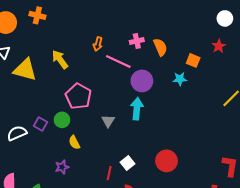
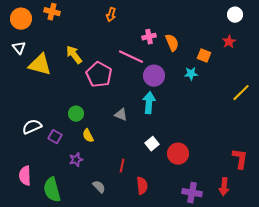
orange arrow: (98, 44) -> (111, 15), moved
pink pentagon: (78, 96) -> (99, 75), moved
gray triangle: (108, 121) -> (121, 115), turned -40
purple square: (40, 124) -> (55, 137), moved
white square: (128, 163) -> (152, 144), moved

